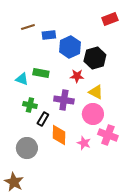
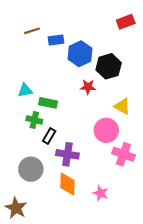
green rectangle: (41, 73) -> (48, 103), moved
cyan triangle: (22, 79) -> (25, 90), turned -32
yellow triangle: (96, 92) -> (122, 106), moved
purple cross: (64, 100) -> (67, 154), moved
orange diamond: (59, 135) -> (67, 184), moved
pink star: (84, 143) -> (101, 193), moved

